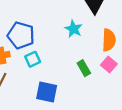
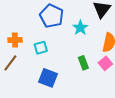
blue pentagon: (21, 35) -> (52, 16), moved

